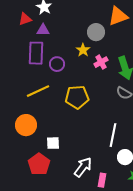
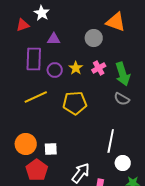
orange triangle: (118, 16) -> (116, 22), turned 40
purple triangle: (43, 30) -> (54, 39), moved
yellow star: (83, 50) -> (76, 68), moved
orange circle: (26, 125) -> (26, 144), moved

